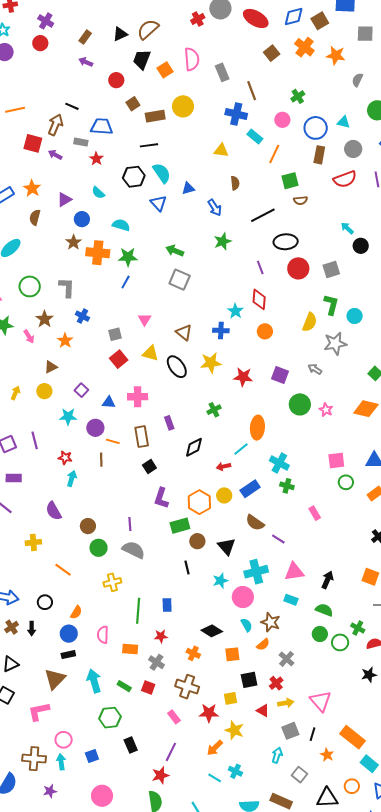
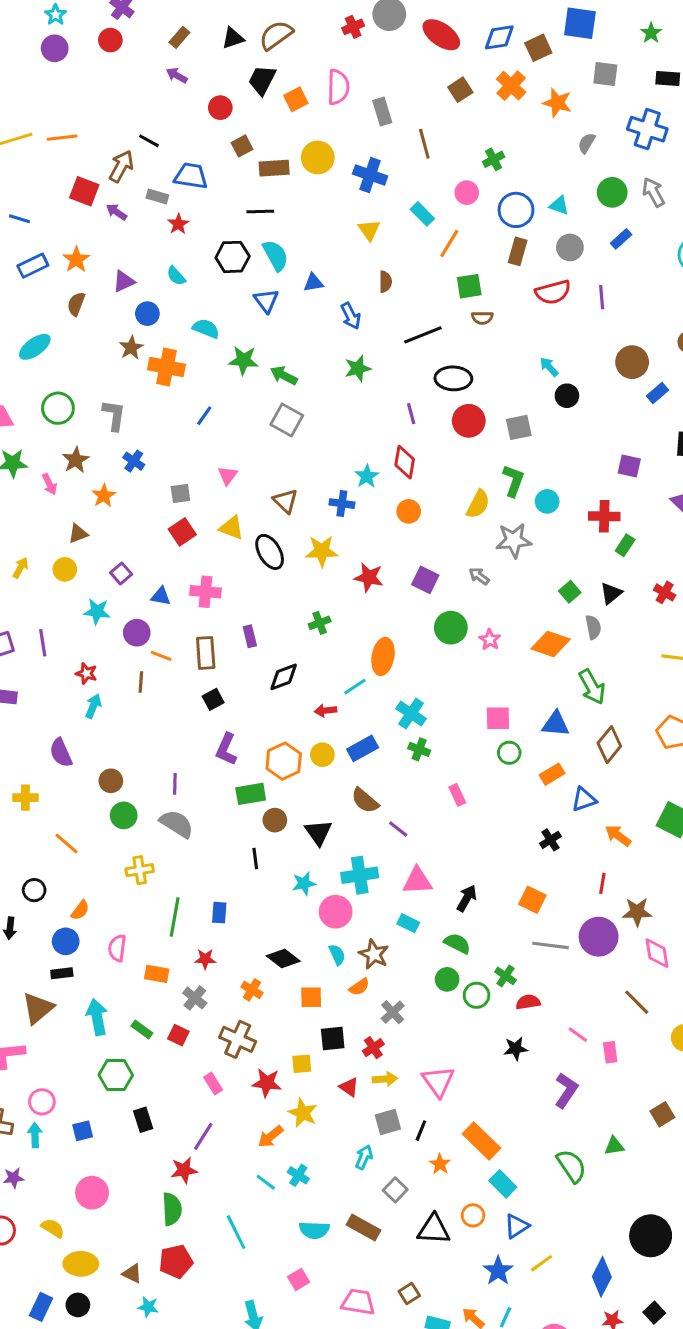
blue cross: (236, 114) -> (370, 175), moved
yellow triangle: (221, 150) -> (369, 230), turned 42
green star: (128, 257) -> (244, 360), moved

